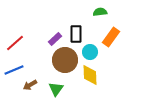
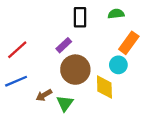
black rectangle: (76, 34) -> (80, 17), moved
cyan circle: (90, 52) -> (118, 65), moved
brown arrow: (30, 85) -> (44, 95), moved

